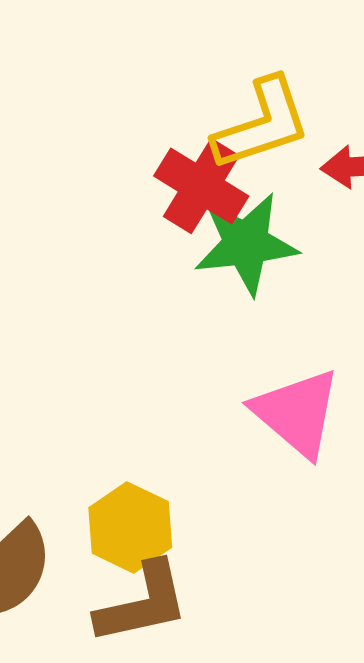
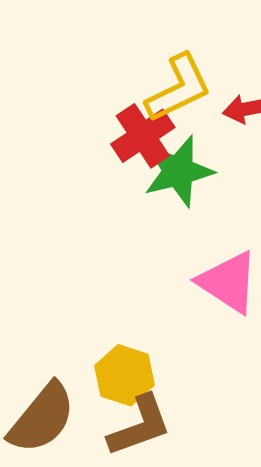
red cross: (201, 186) -> (143, 136), turned 32

